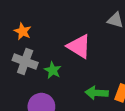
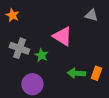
orange star: (23, 31) -> (12, 15), moved

